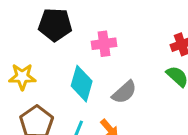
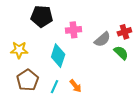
gray semicircle: (124, 92) -> (102, 39), moved

